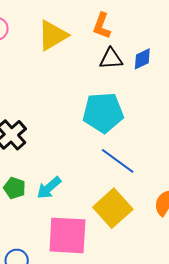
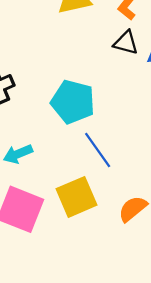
cyan pentagon: (103, 113) -> (73, 102), moved

